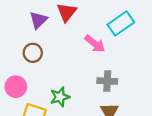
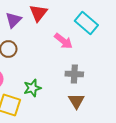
cyan rectangle: (121, 23) -> (86, 23), turned 75

